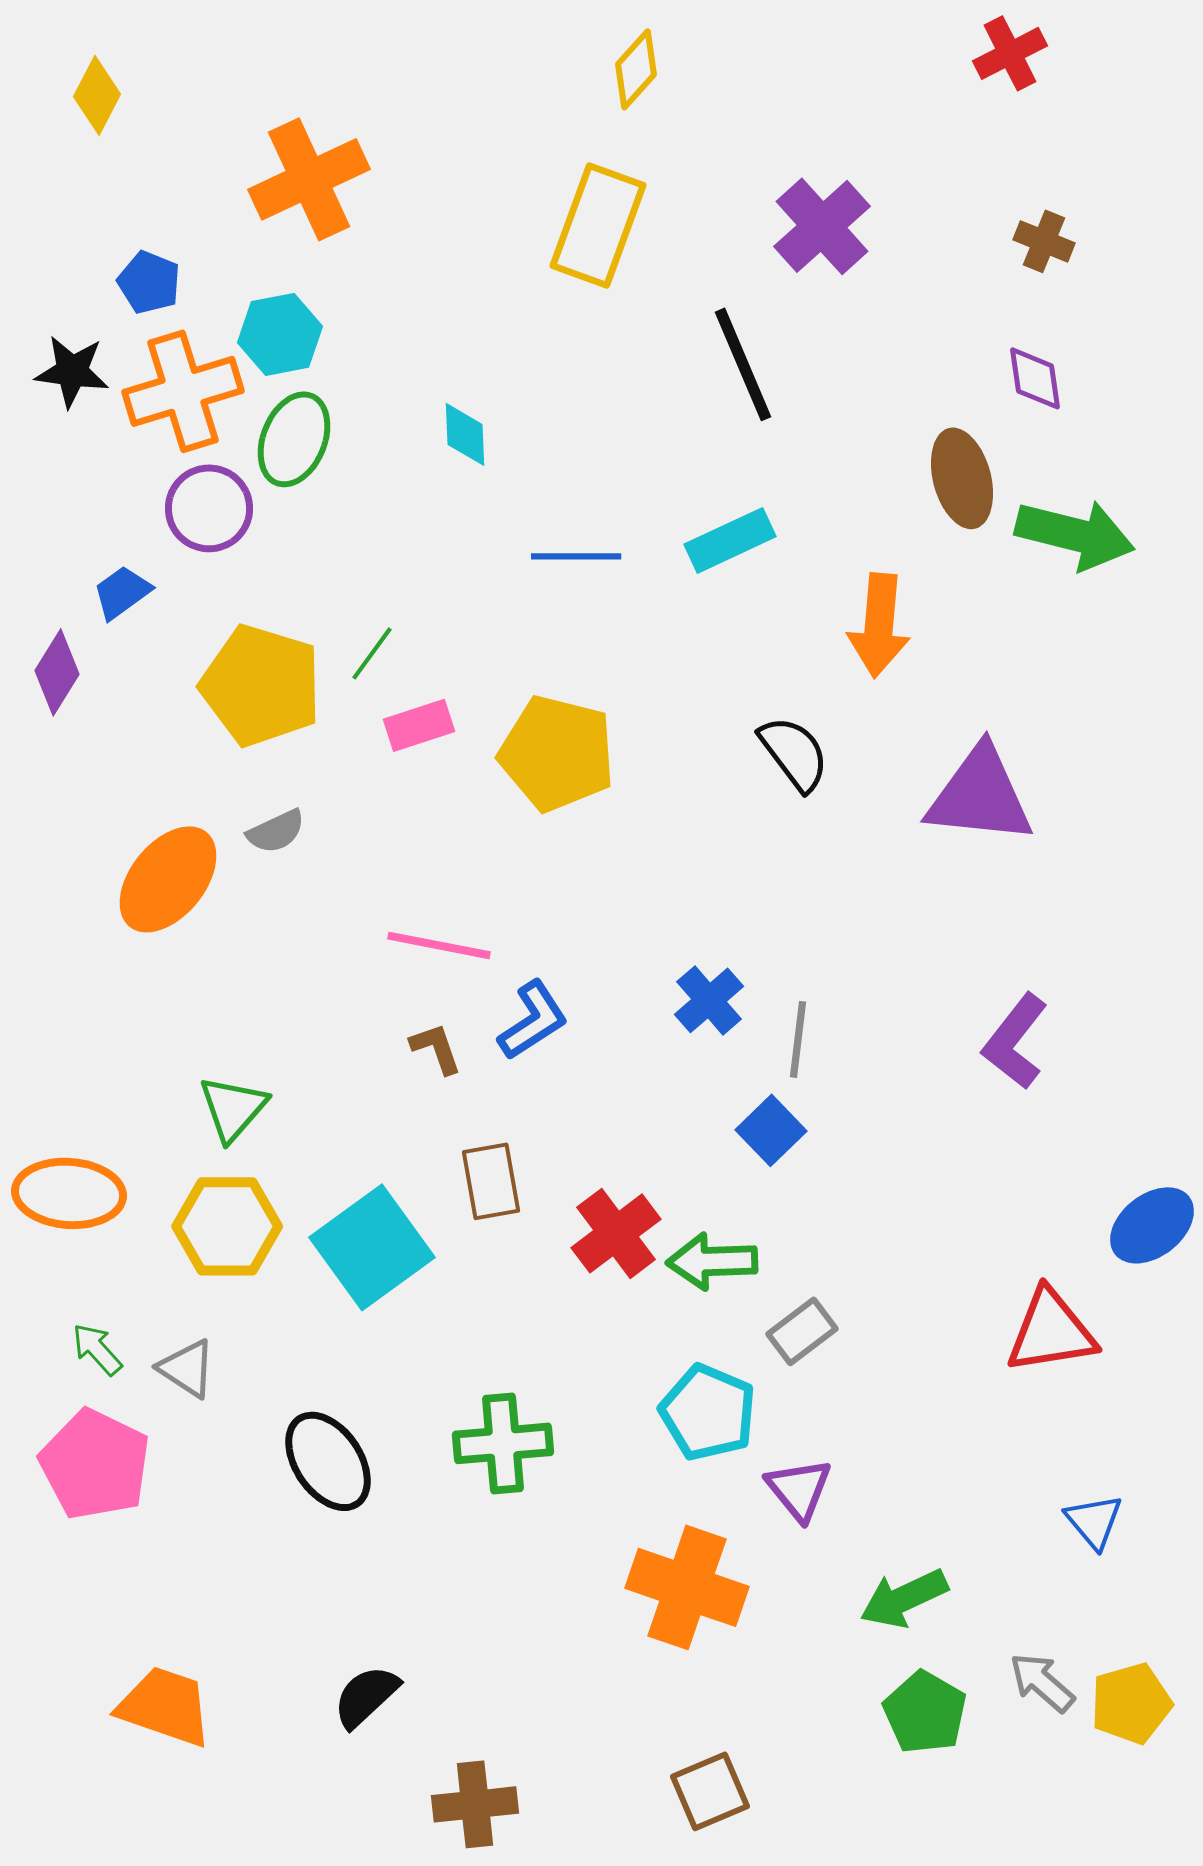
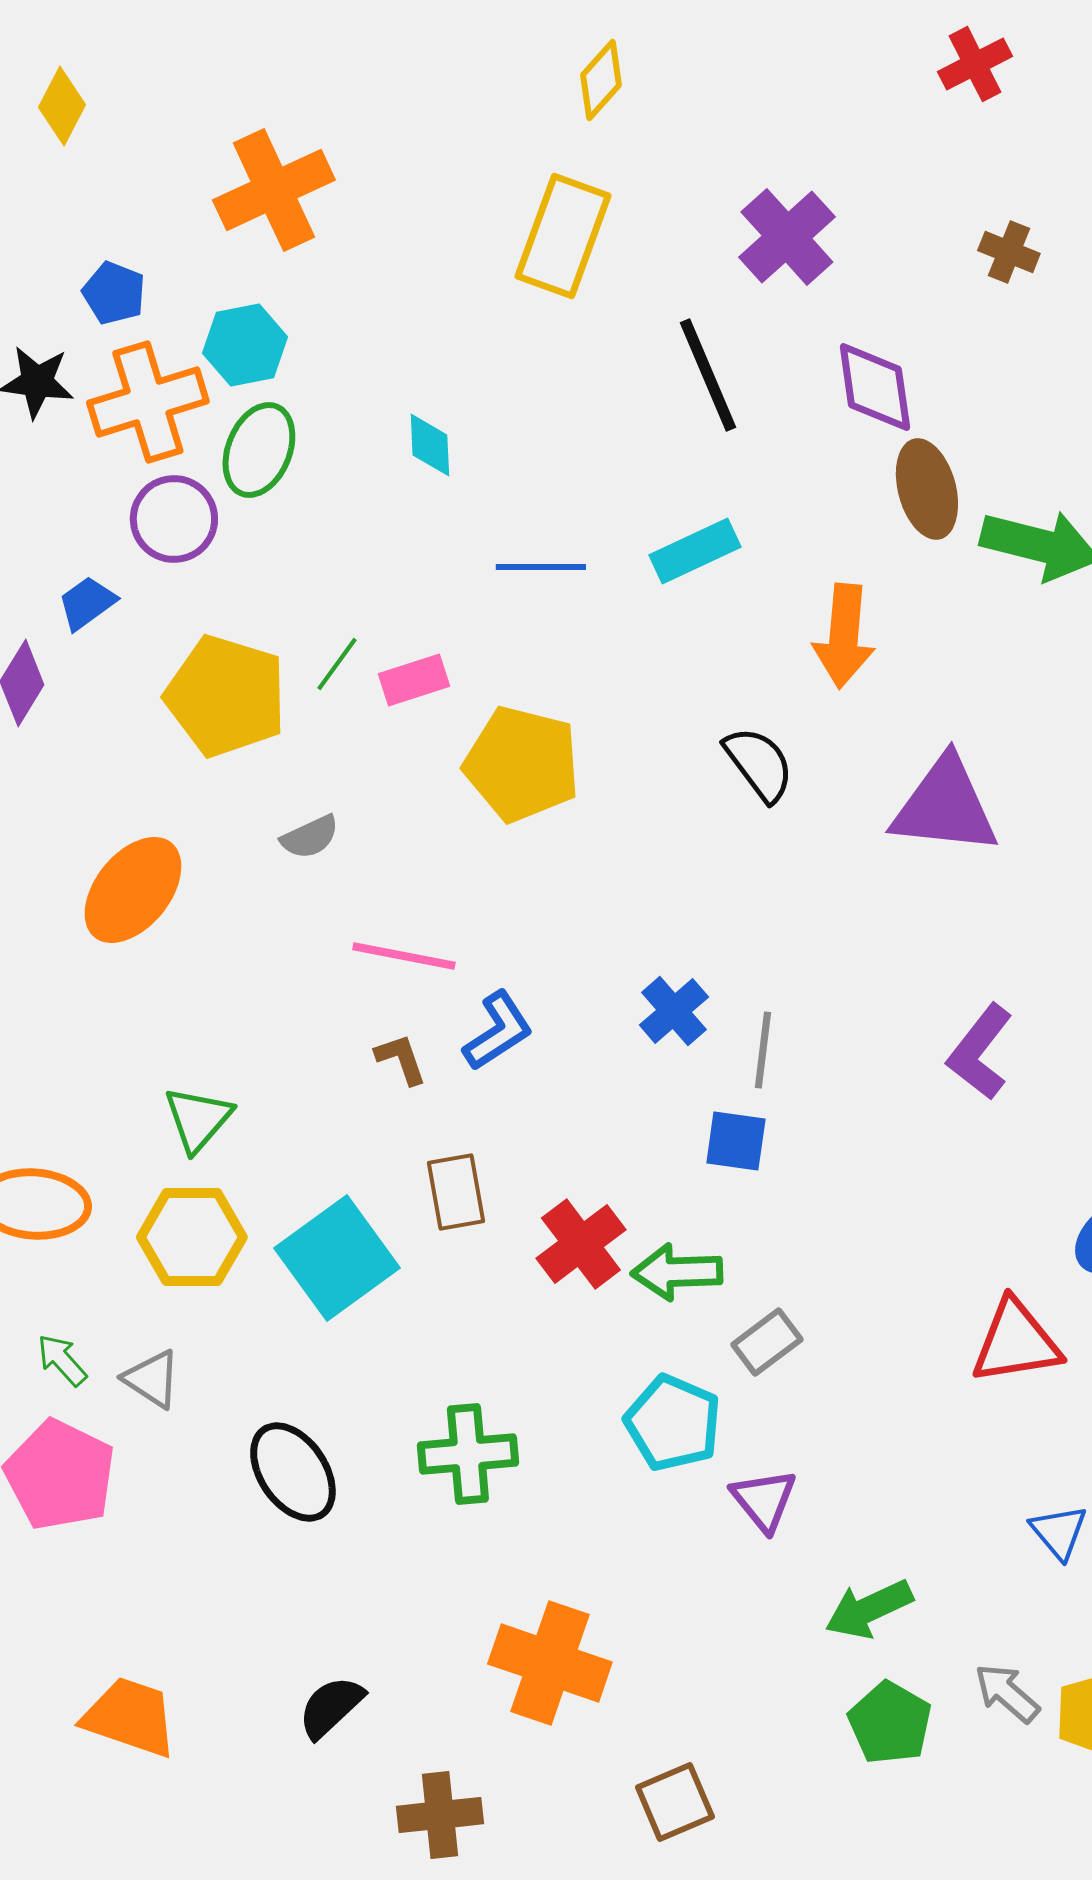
purple diamond: (1035, 378) -> (875, 387), moved, size x1.4
pink rectangle: (419, 725) -> (414, 680), moved
gray semicircle: (276, 831) -> (310, 837), moved
blue square: (771, 1130) -> (736, 1141), turned -38
orange cross: (687, 1587) -> (550, 1663), moved

